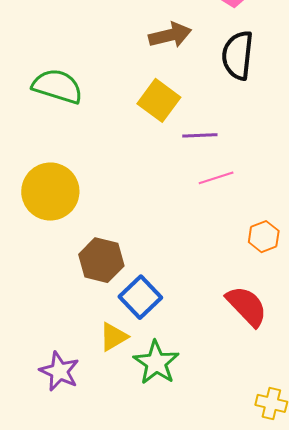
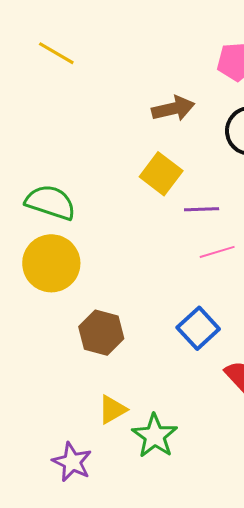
green semicircle: (57, 86) -> (50, 202), moved
blue square: (140, 297) -> (198, 328), moved
purple star: (59, 371) -> (72, 462), moved

